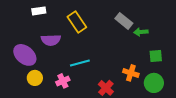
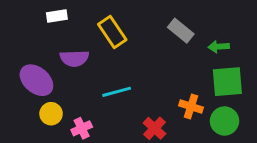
green arrow: (141, 32) -> (219, 47), moved
green square: (156, 56) -> (227, 82), size x1.6
pink cross: (63, 81) -> (82, 128), moved

